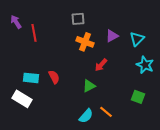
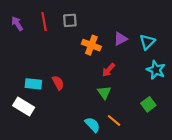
gray square: (78, 19) -> (70, 20), moved
red line: (34, 33) -> (44, 22), moved
green triangle: (89, 86) -> (104, 92), moved, turned -40
green square: (138, 97) -> (148, 104), turned 32
cyan semicircle: (86, 116) -> (92, 125), turned -84

